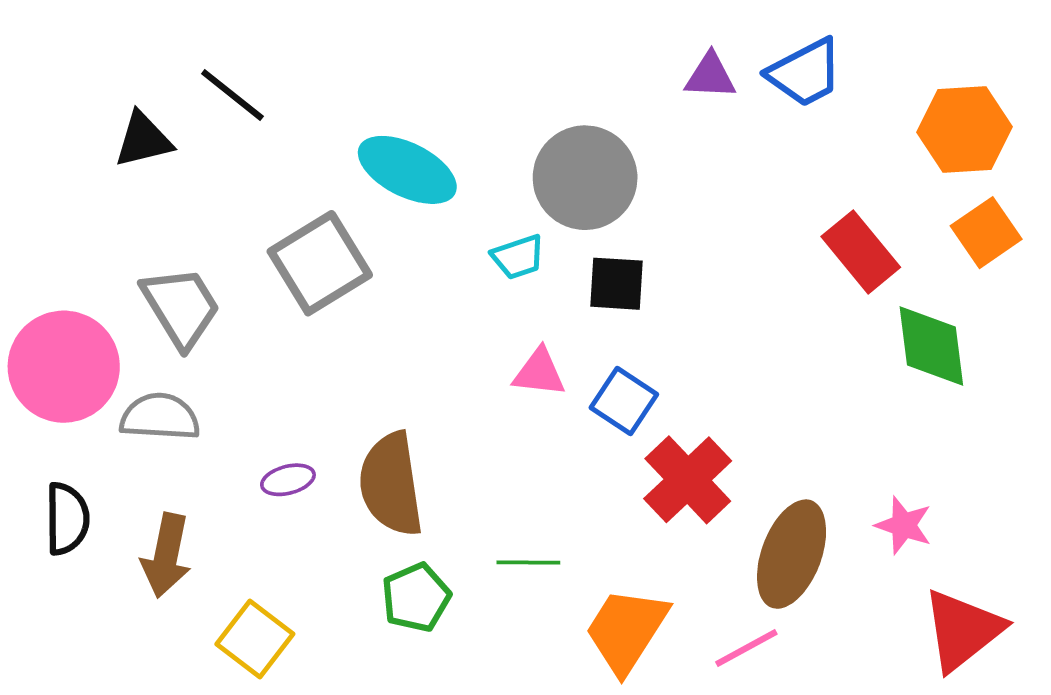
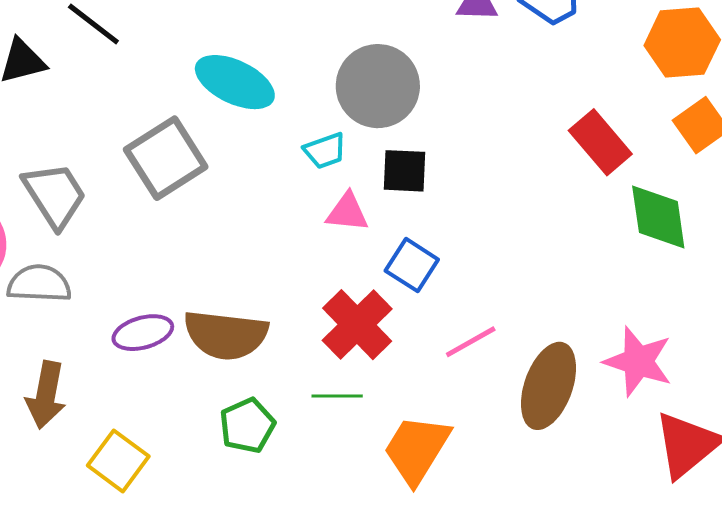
pink triangle: (539, 372) -> (347, 212), moved
purple ellipse: (288, 480) -> (143, 333), size x1.4
red cross: (688, 480) -> (357, 325), moved
brown semicircle: (391, 484) -> (226, 335), turned -74
pink star: (904, 525) -> (638, 361), size x1.5
pink line: (746, 648) -> (471, 342), moved

